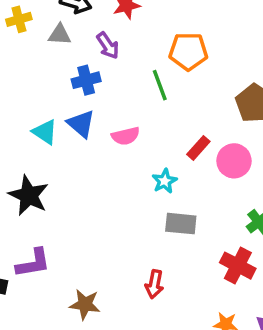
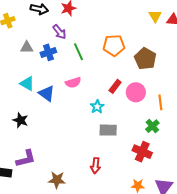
gray triangle: (60, 35) -> (27, 47), moved
orange pentagon: (188, 51) -> (114, 45), moved
green line: (160, 85) -> (79, 52), moved
blue triangle: (81, 124) -> (47, 93), moved
black star: (29, 195) -> (20, 120), size x0.7

